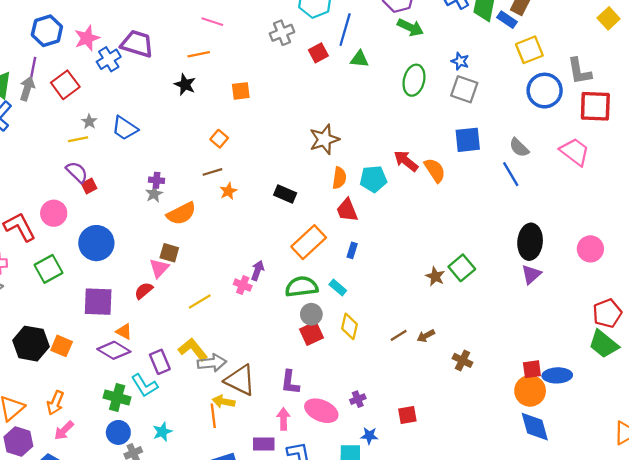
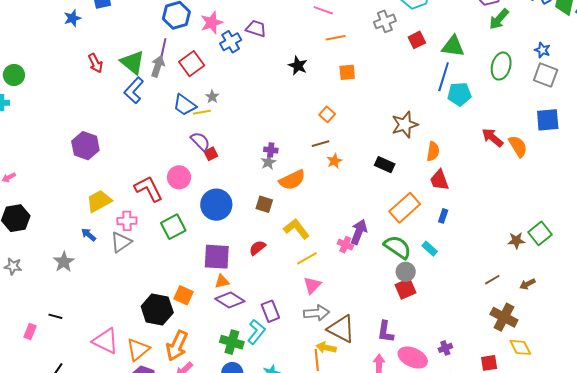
green arrow: (410, 27) -> (499, 19), turned 105
blue line: (345, 30) -> (444, 77), moved
purple trapezoid: (137, 44) -> (256, 29), size x0.7
orange line: (199, 54) -> (336, 38), moved
green triangle: (359, 59) -> (453, 46), size x1.4
blue trapezoid: (125, 128) -> (185, 105), moved
brown star: (324, 139) -> (405, 125), moved
cyan pentagon: (373, 179) -> (459, 94), moved
brown square: (169, 253) -> (264, 204), moved
pink triangle: (159, 268) -> (312, 285), moved
purple arrow: (258, 270) -> (359, 232), size x1.4
brown star: (435, 276) -> (516, 241), turned -30
green semicircle: (302, 287) -> (398, 247), turned 40
yellow diamond: (349, 326) -> (520, 347), moved, turned -40
orange triangle: (124, 332) -> (222, 281), moved, turned -42
brown line: (399, 335) -> (492, 280), moved
brown arrow: (426, 336) -> (527, 284), moved
black hexagon: (31, 344) -> (157, 310), moved
yellow L-shape: (193, 349) -> (297, 229), moved
brown cross: (462, 360) -> (504, 317), moved, size x1.5
cyan L-shape: (145, 385) -> (256, 332), turned -110
orange arrow: (55, 403) -> (177, 346), size x1.4

